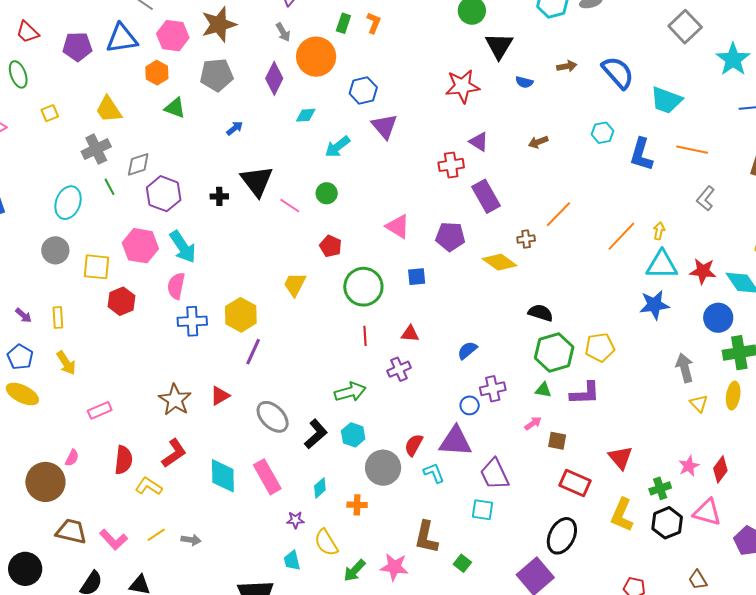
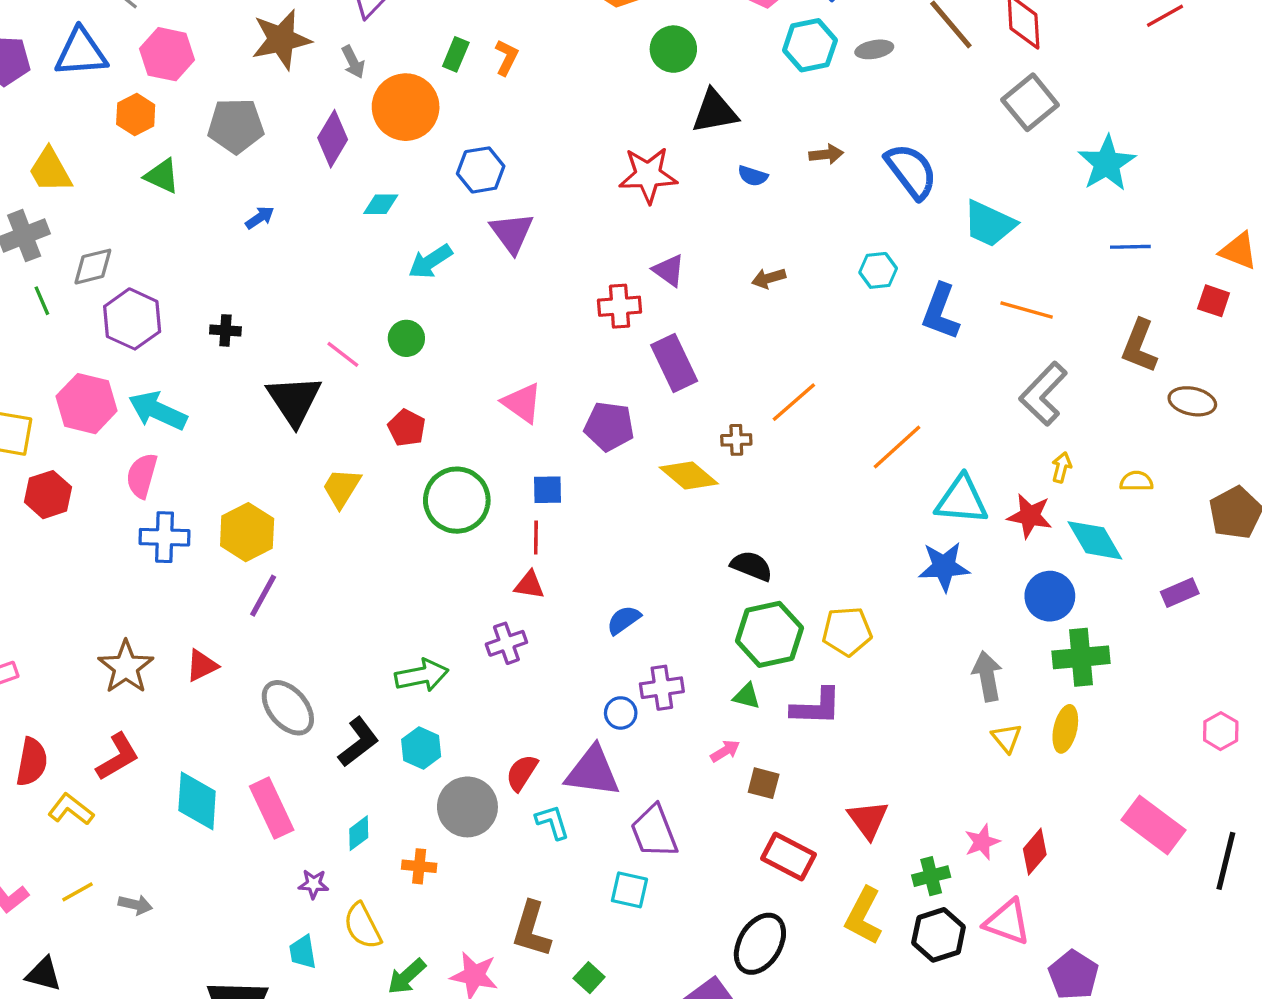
brown star: (219, 24) -> (281, 39), moved
black triangle: (499, 46) -> (715, 112), turned 44
black triangle: (257, 181) -> (294, 400), moved
gray L-shape: (706, 198) -> (1043, 394), size x1.5
yellow arrow: (659, 231) -> (1062, 467), moved
cyan arrow: (183, 247) -> (158, 411), turned 144
red line: (365, 336) -> (536, 537), moved

